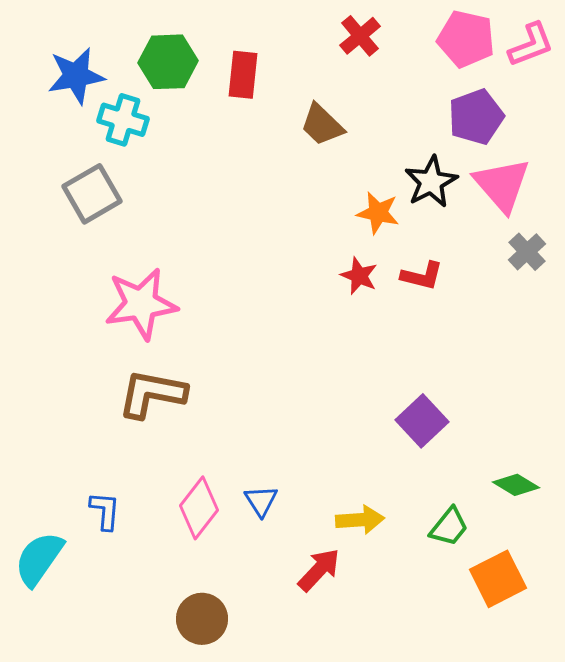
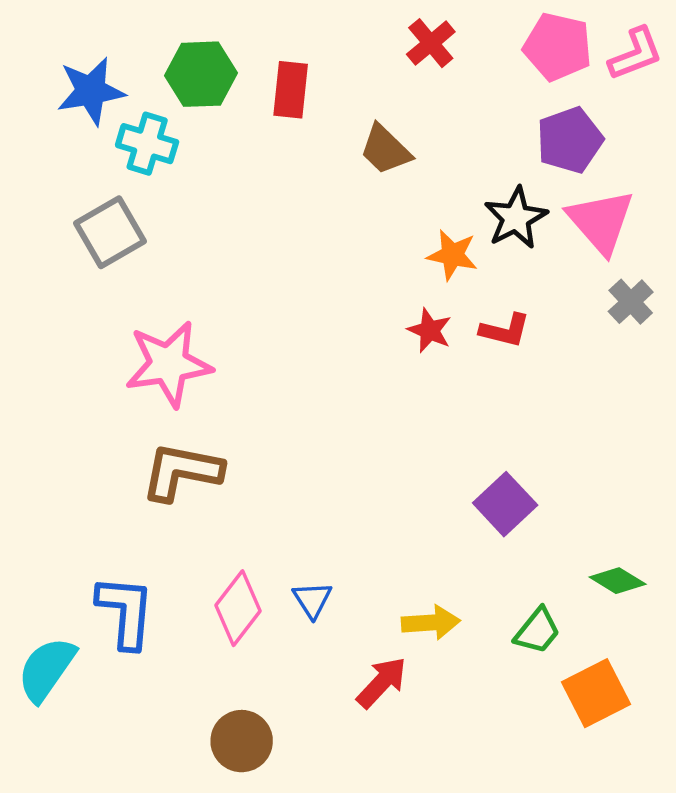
blue L-shape: (105, 511) -> (125, 612), size x1.6

